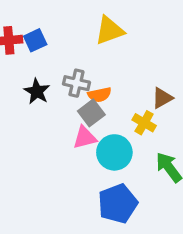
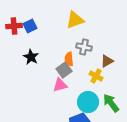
gray cross: (76, 83) -> (84, 47), moved
orange semicircle: (100, 95) -> (69, 59), turned 96
cyan circle: (114, 152) -> (88, 102), moved

